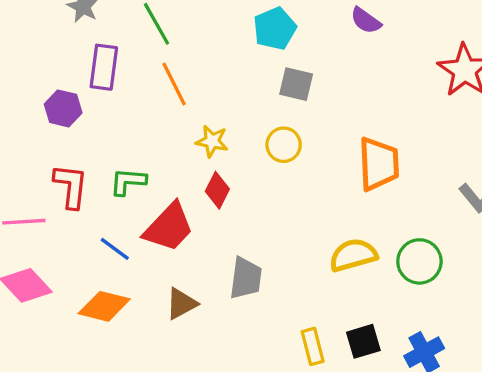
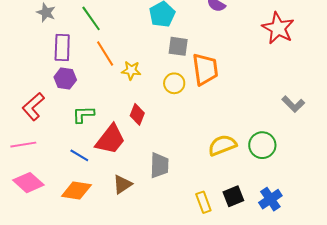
purple hexagon: (63, 108) -> (65, 78), moved
yellow star: (212, 141) -> (131, 70), moved
orange trapezoid: (379, 164) -> (205, 69), moved
red L-shape: (71, 186) -> (33, 107), moved, turned -132

